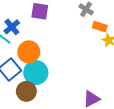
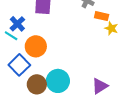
cyan circle: (36, 73) -> (58, 81), moved

